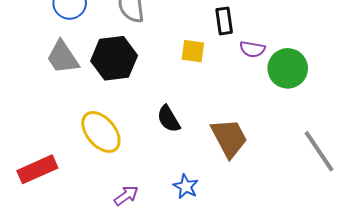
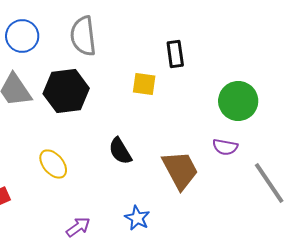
purple semicircle: (252, 49) -> (225, 147), moved
yellow ellipse: (101, 132) -> (53, 164), size x0.7

